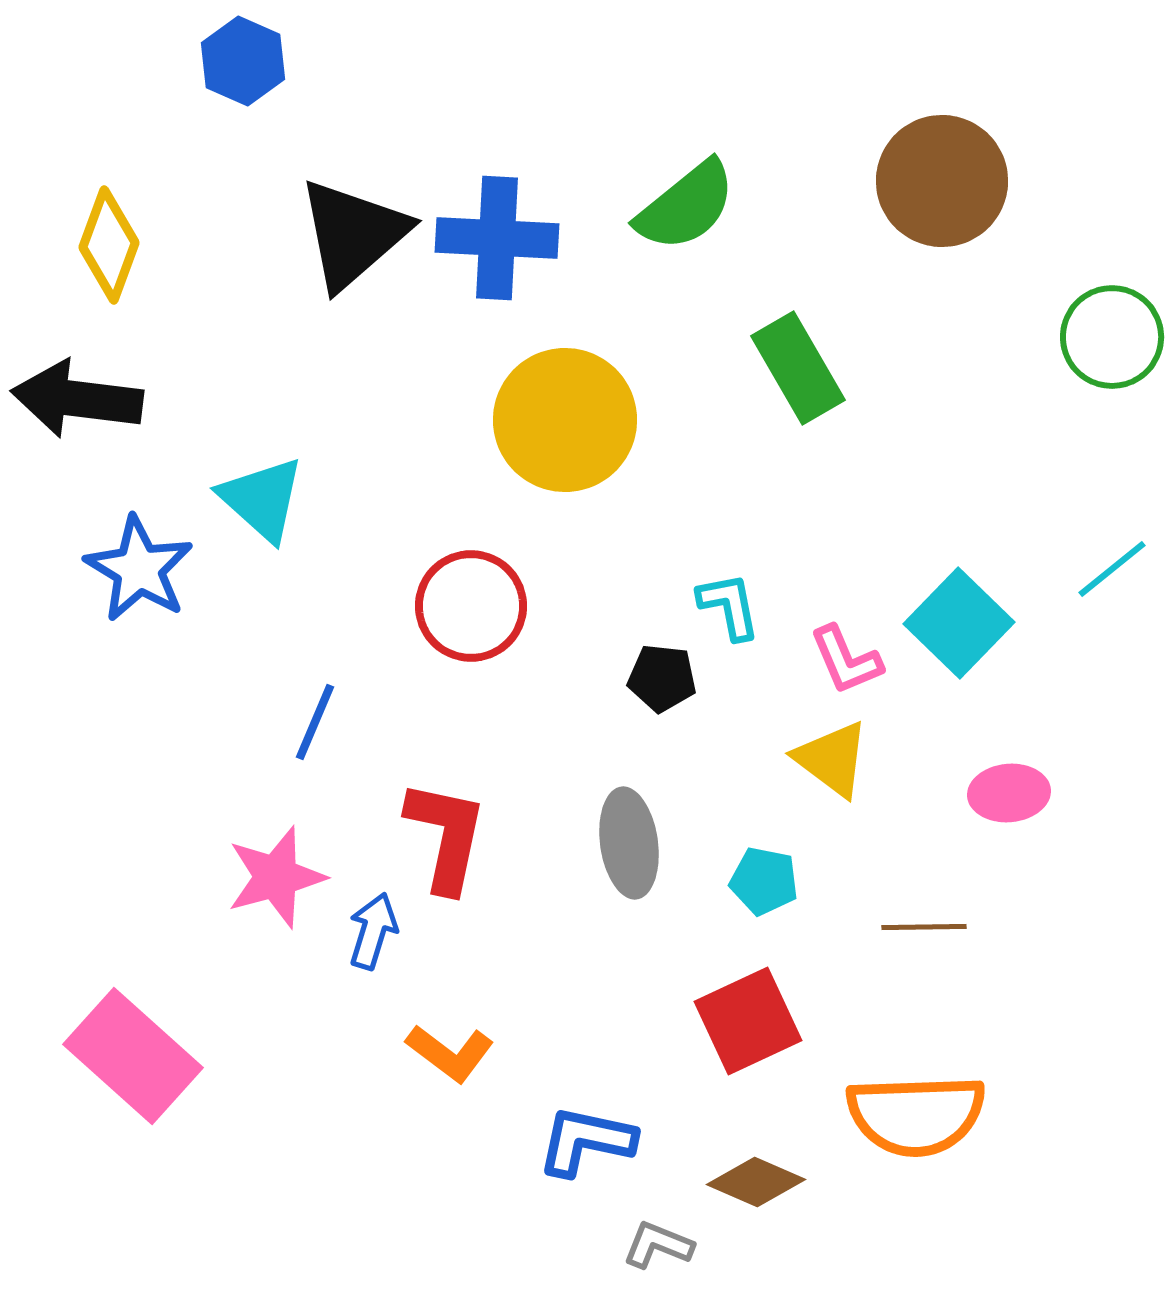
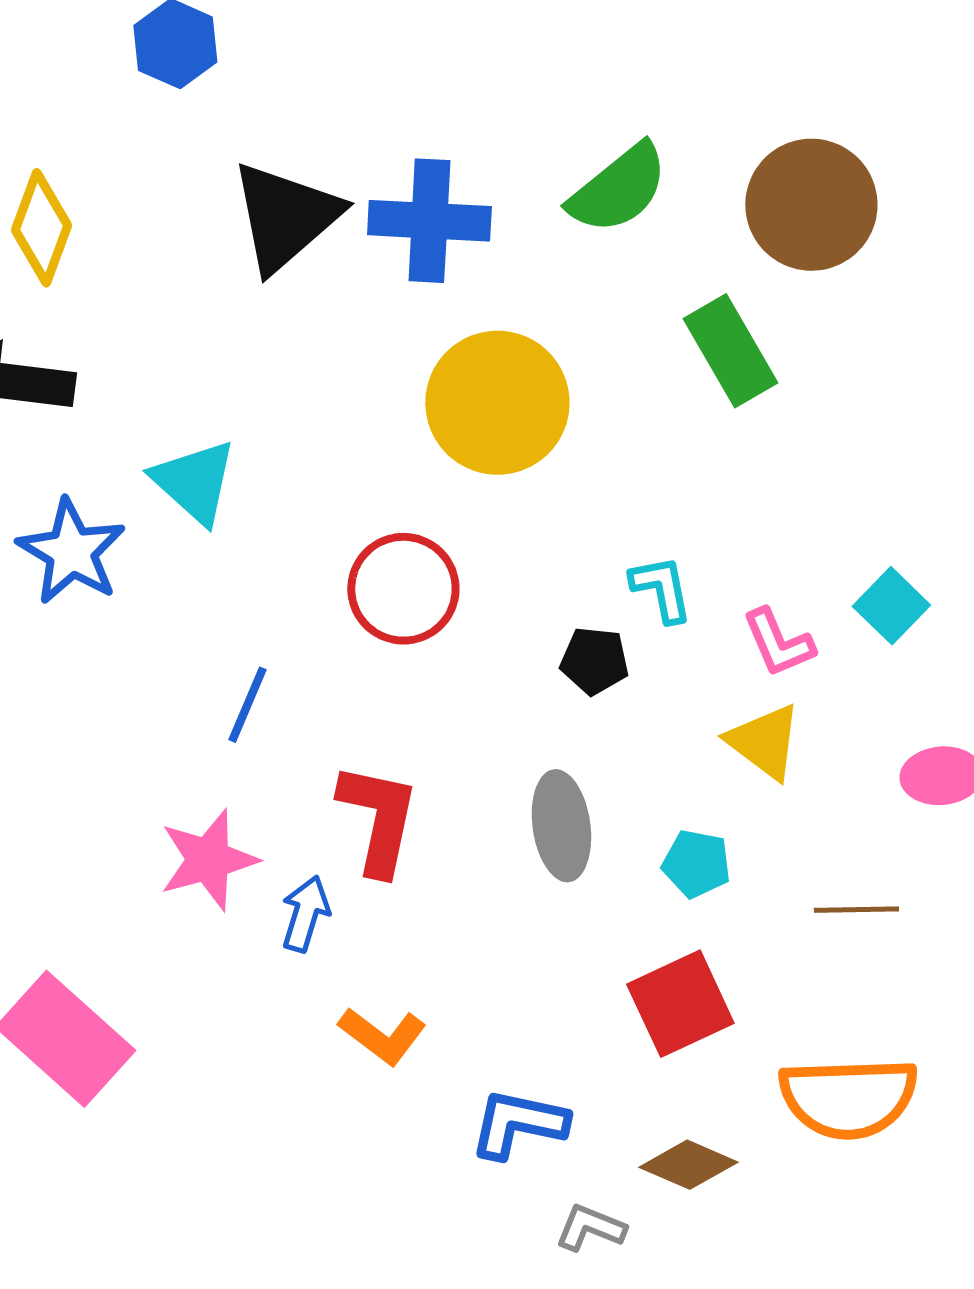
brown circle: (942, 181) -> (811, 205), moved
cyan square: (959, 623) -> (891, 606), size x0.7

